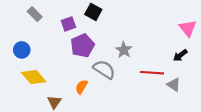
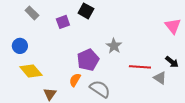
purple pentagon: (83, 46) -> (88, 60), moved
black arrow: (180, 55) -> (172, 62), moved, turned -104
gray semicircle: (104, 69) -> (100, 89), moved

